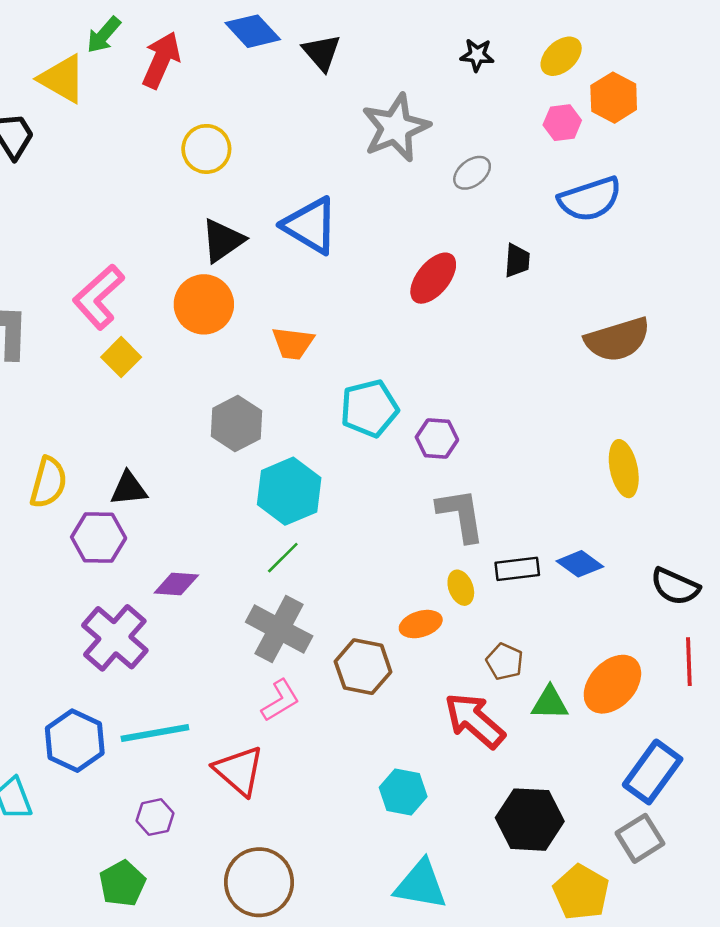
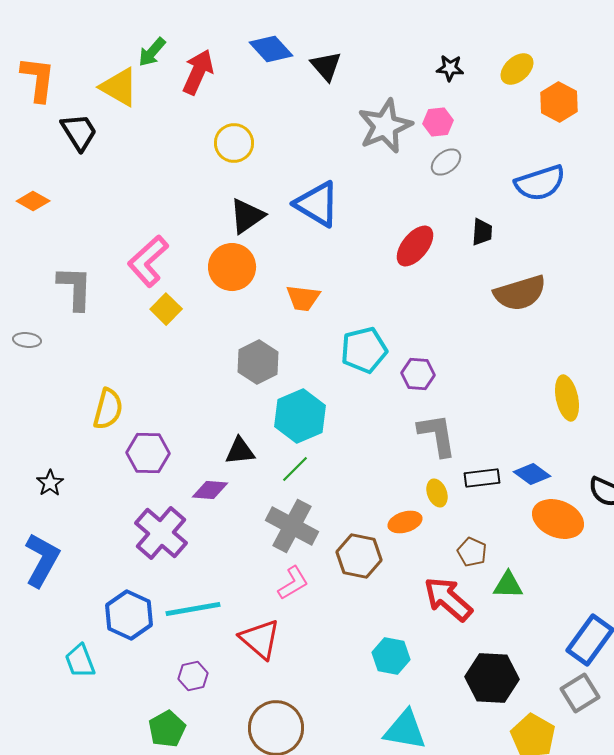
pink hexagon: (562, 123) -> (438, 122), moved
brown semicircle: (617, 340) -> (520, 293), moved
black triangle: (129, 489) -> (240, 451), moved
orange ellipse: (612, 684) -> (558, 519), moved, turned 69

